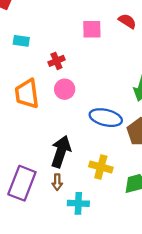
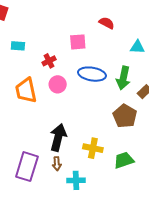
pink square: (92, 29) -> (78, 42), moved
blue ellipse: (106, 118) -> (92, 74), moved

